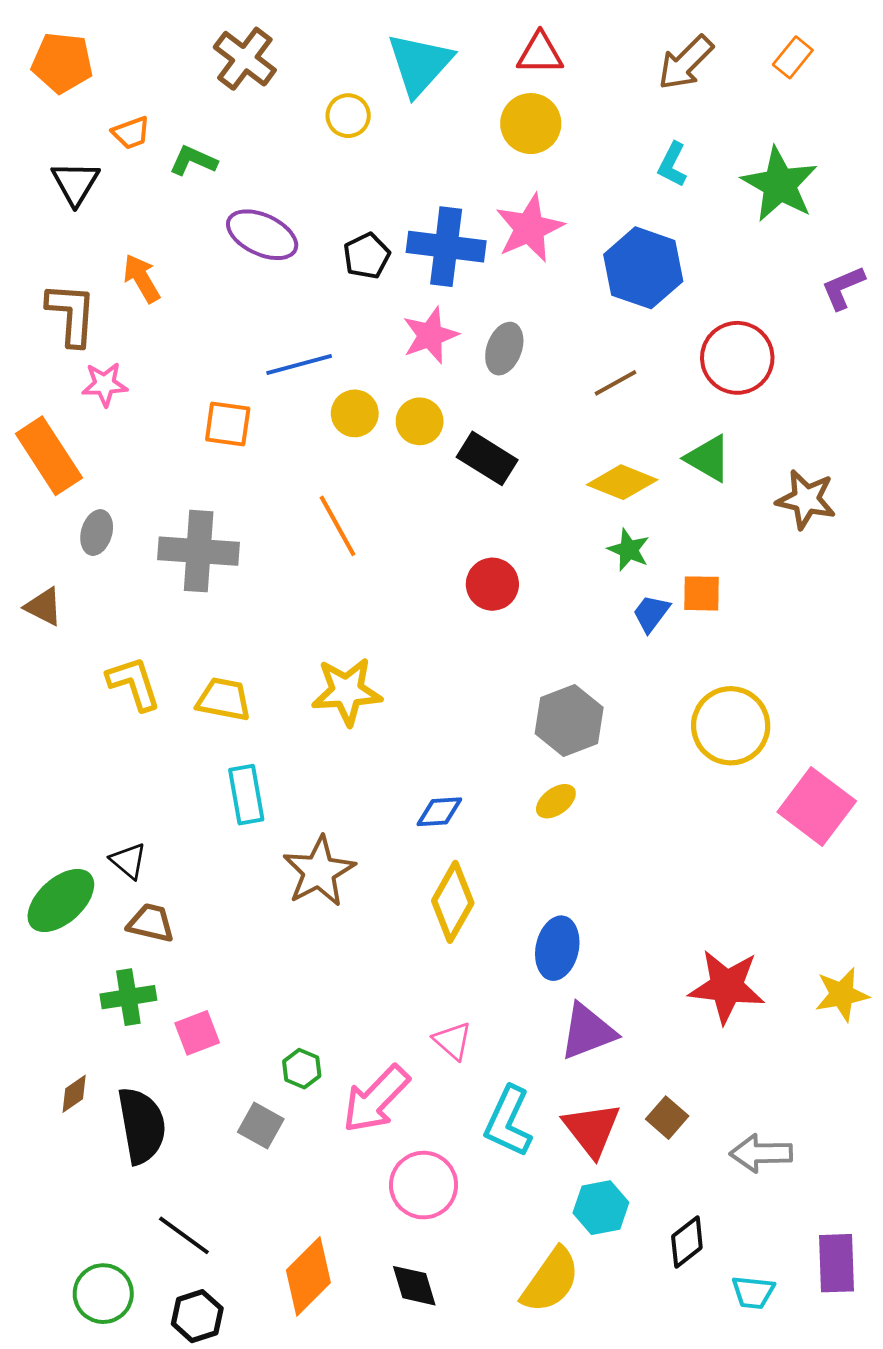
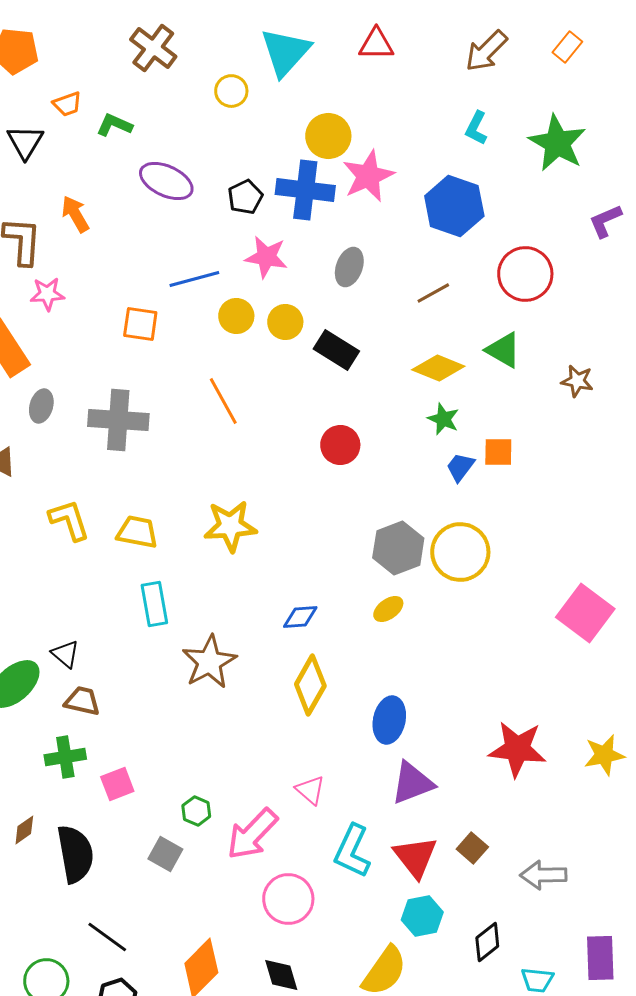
yellow circle: (531, 124) -> (328, 136), moved
pink star: (430, 335) -> (266, 257), moved, turned 30
brown star: (806, 499) -> (577, 381), size x0.7
yellow circle: (731, 726) -> (460, 552), moved

